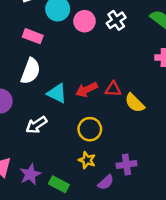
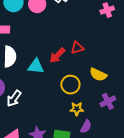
yellow semicircle: (135, 103) -> (98, 75), moved
white arrow: (36, 125) -> (14, 98), moved
purple semicircle: (106, 182) -> (86, 126), moved

